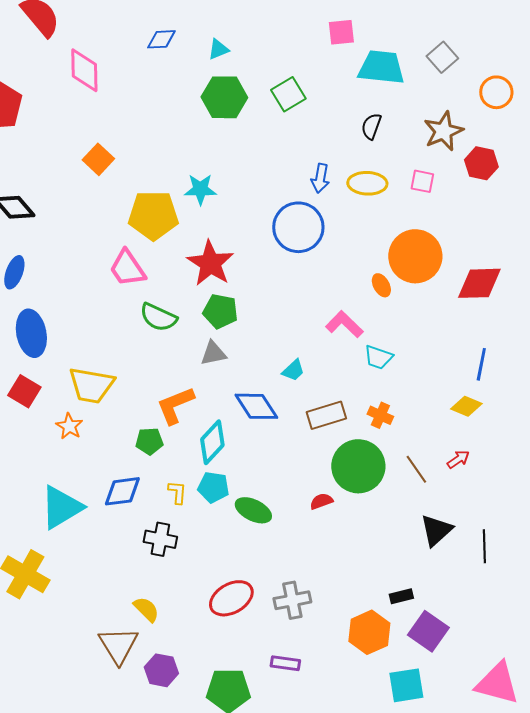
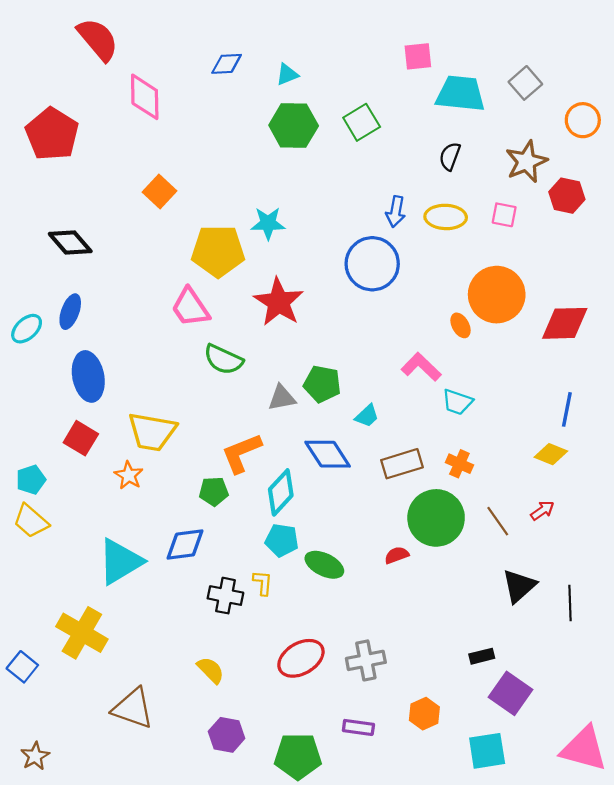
green pentagon: (220, 311) -> (322, 384), moved
yellow L-shape: (177, 492) -> (263, 583), moved
orange hexagon: (369, 632) -> (424, 714), moved, size x0.7
brown triangle: (118, 645) -> (133, 708), moved, turned -39

